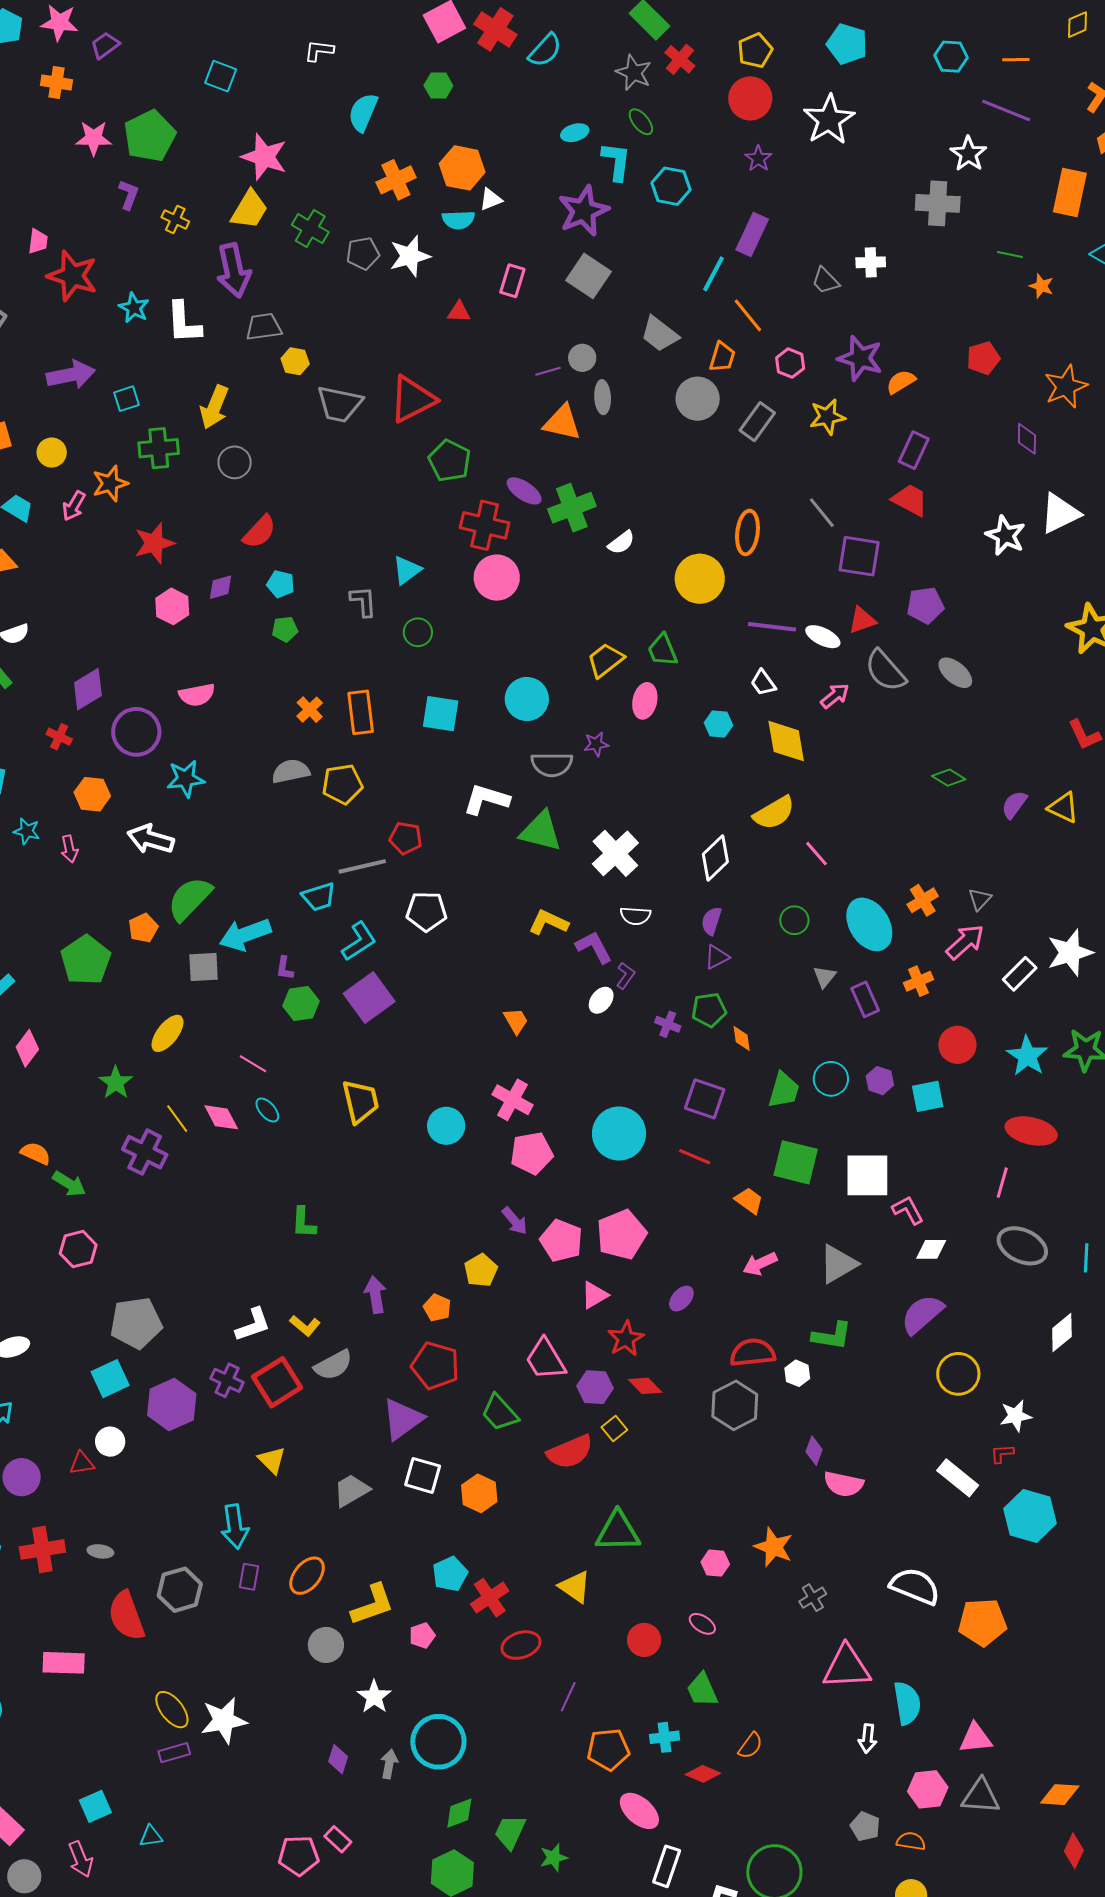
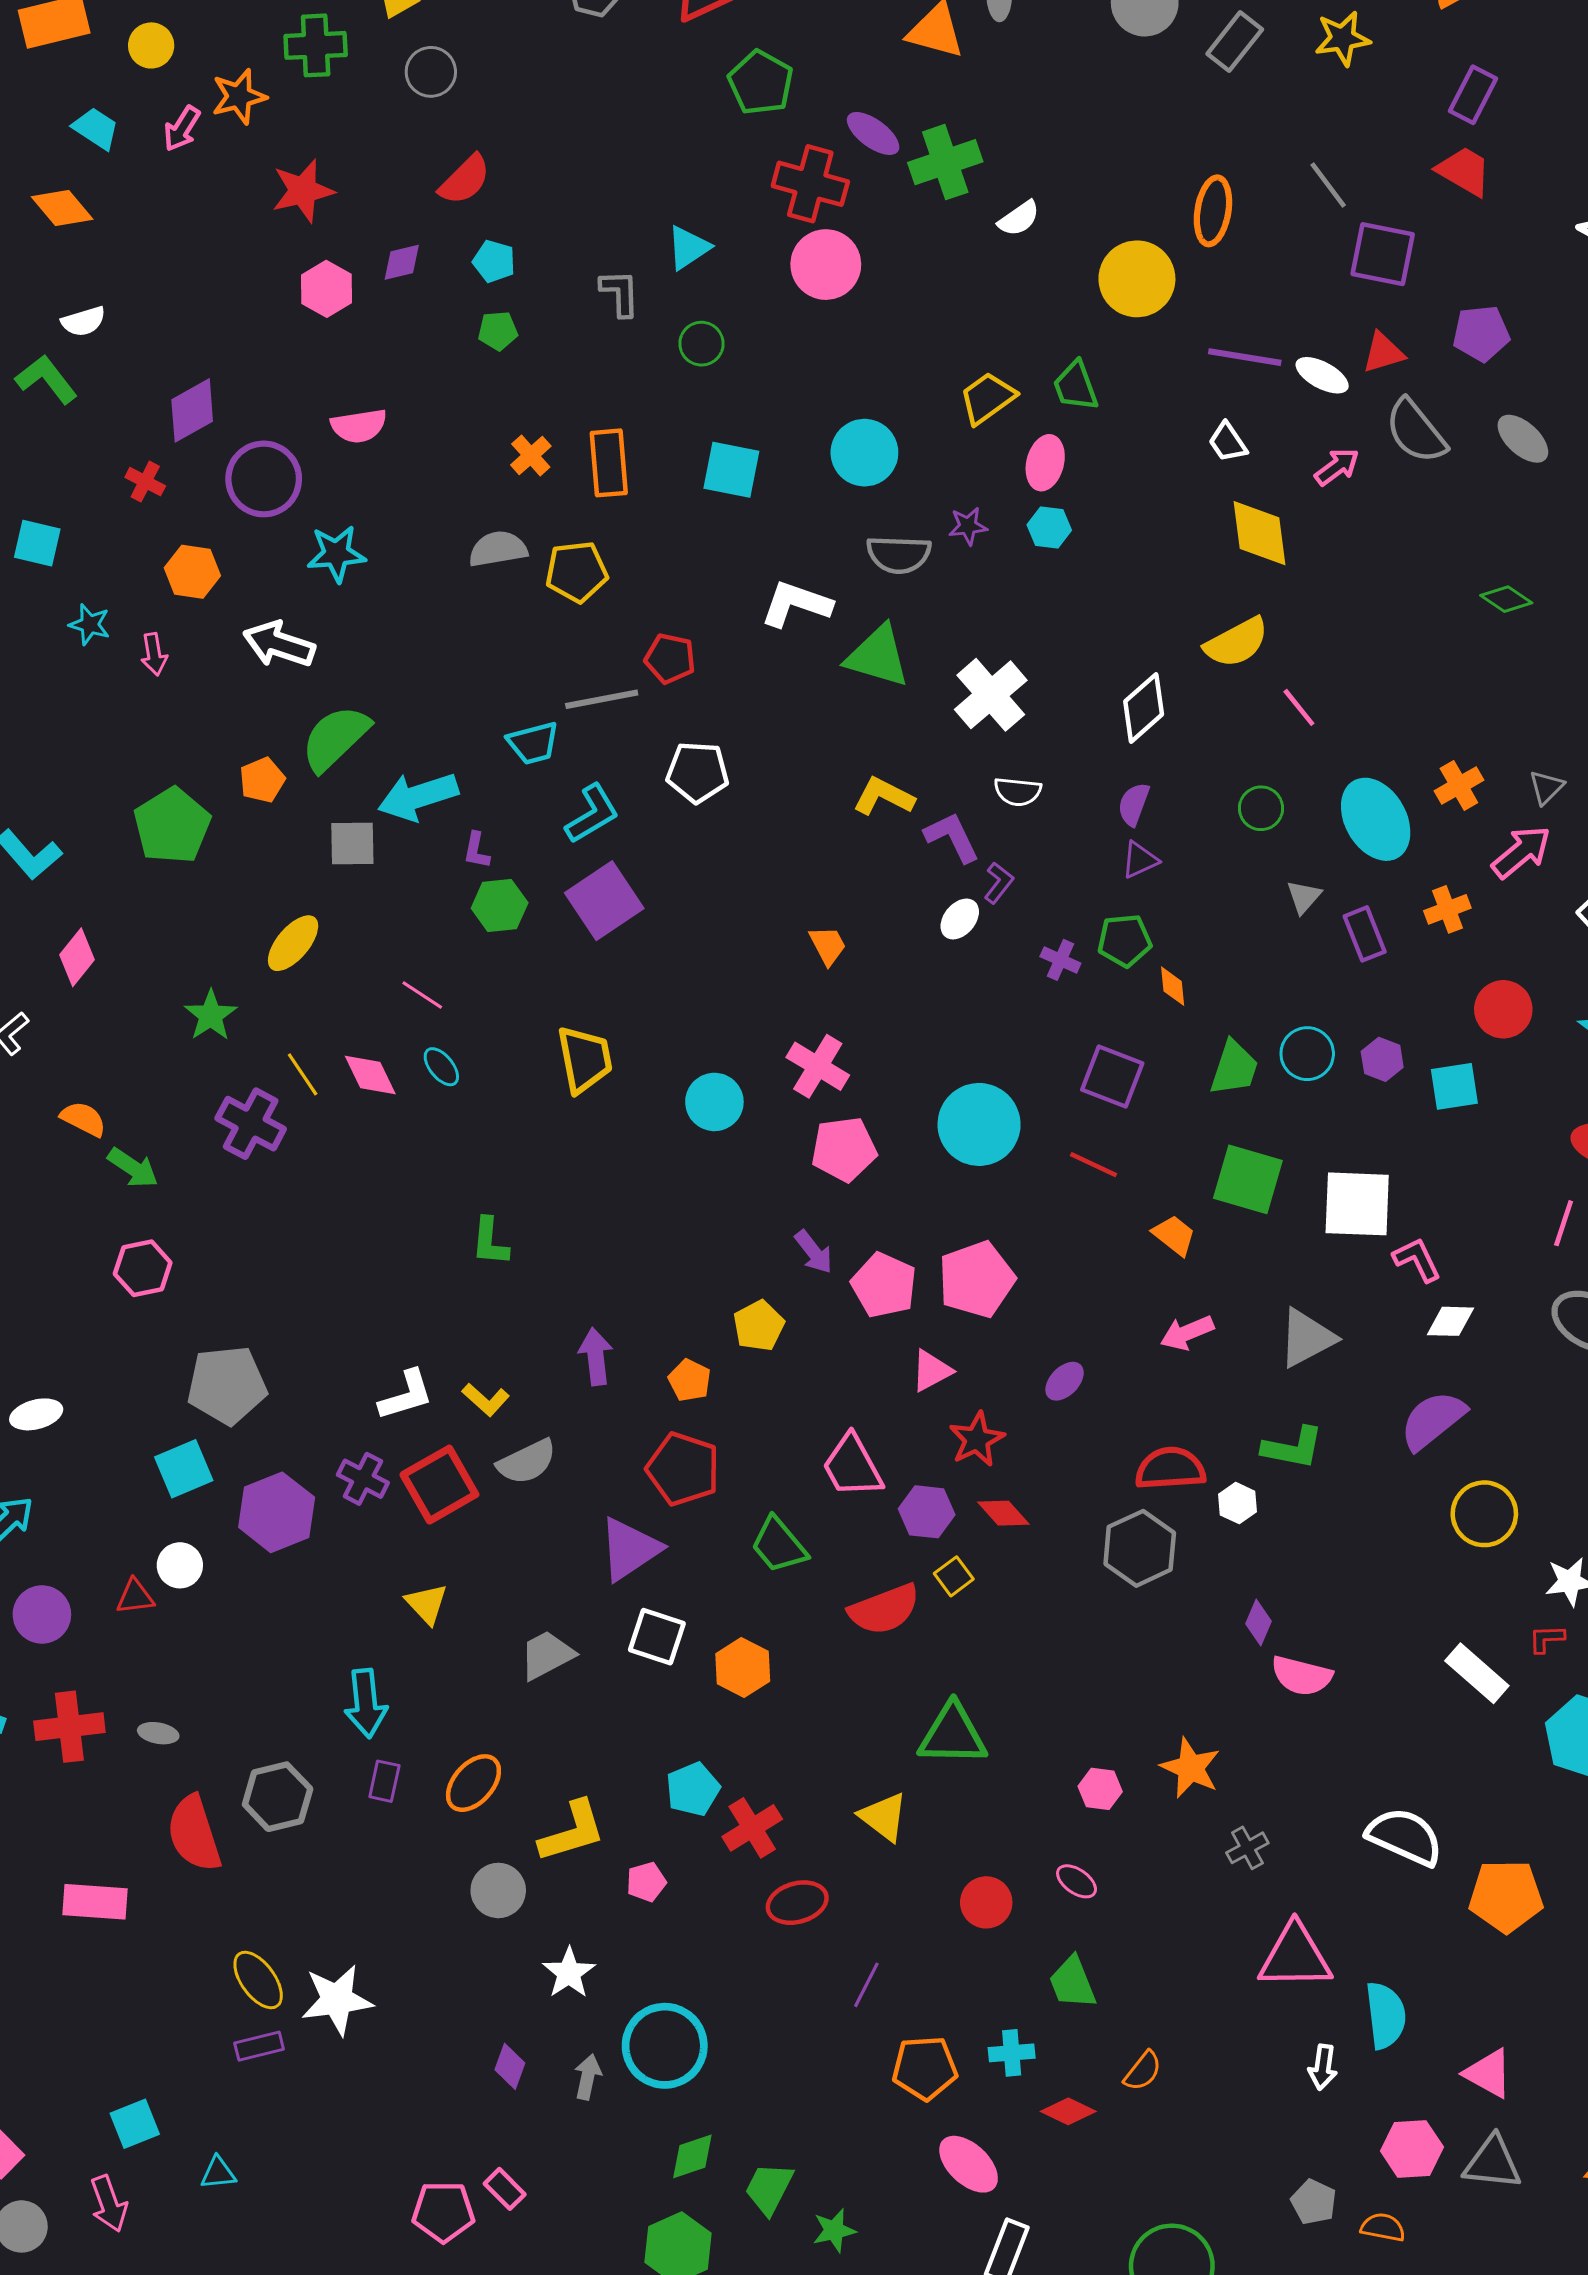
cyan hexagon: (718, 724) -> (1049, 528), moved
pink triangle: (976, 1738) -> (1488, 2073), turned 33

